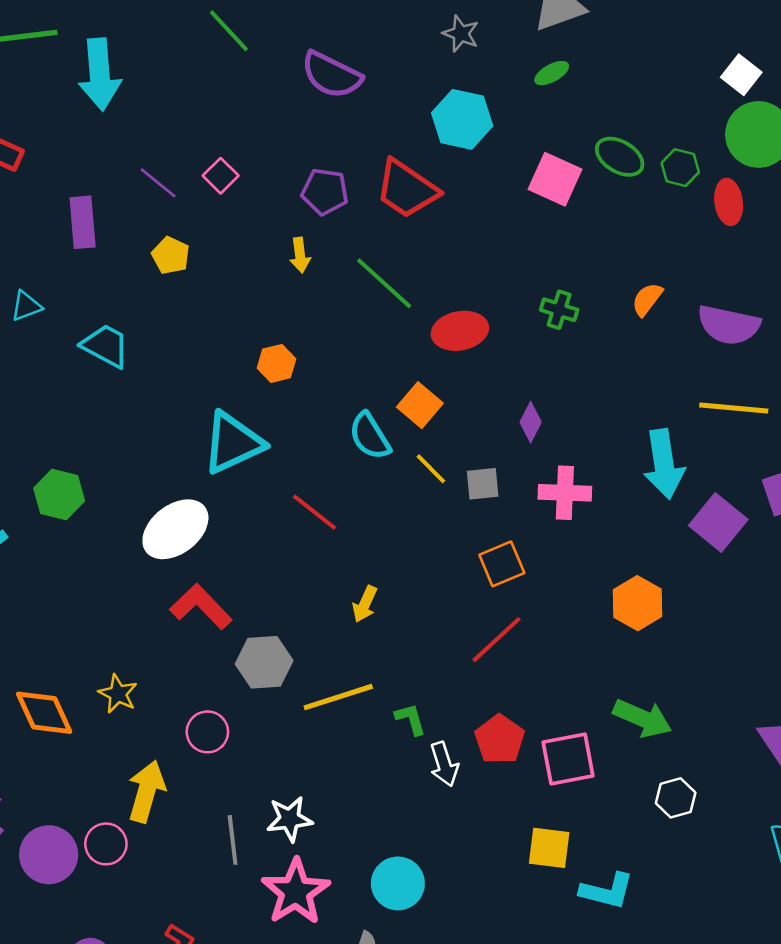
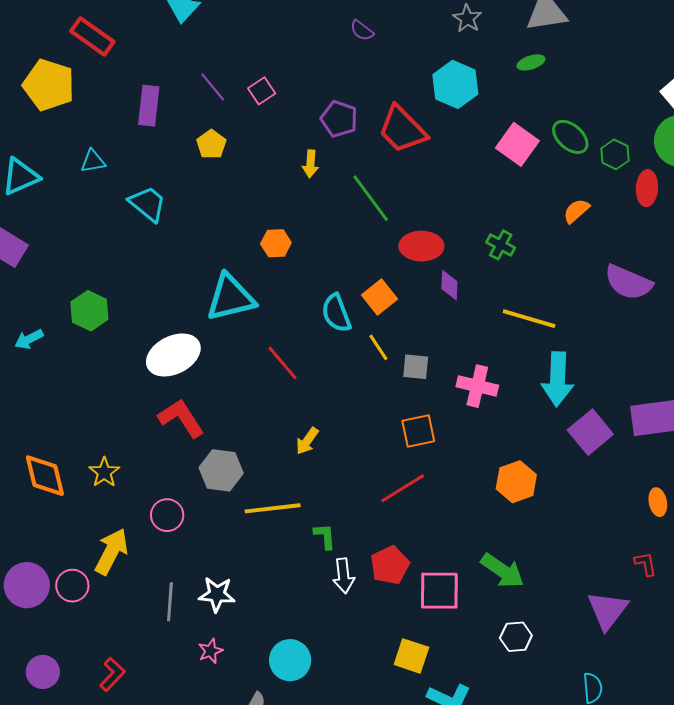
purple semicircle: (331, 75) -> (362, 30), size x0.5
orange semicircle: (647, 299) -> (576, 211), moved
yellow line: (734, 408) -> (529, 319), moved
purple diamond: (531, 422) -> (449, 285), moved, turned -36
pink star: (296, 892) -> (210, 651), size x0.5

